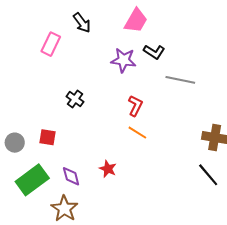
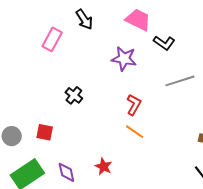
pink trapezoid: (136, 21) -> (138, 20), turned -96
black L-shape: (154, 52) -> (164, 43), moved
gray line: (180, 80) -> (180, 81), turned -32

